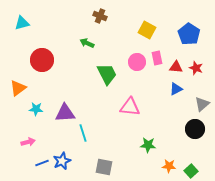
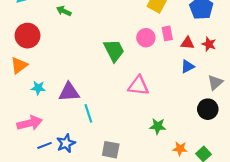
green arrow: (87, 43) -> (64, 11), moved
red circle: (42, 60) -> (28, 36), moved
pink arrow: (28, 142) -> (30, 123), size x1.6

